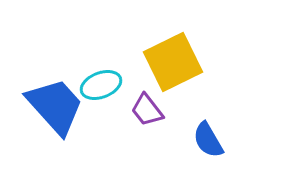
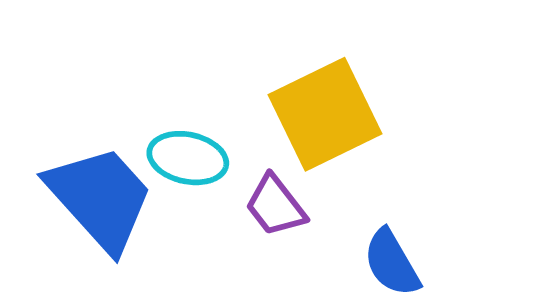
cyan ellipse: (101, 85) -> (188, 158), turned 33

